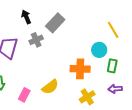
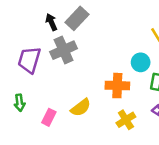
gray rectangle: (55, 23) -> (77, 18), moved
gray cross: (36, 40) -> (64, 50), size x1.5

